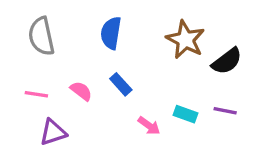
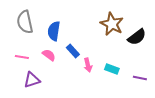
blue semicircle: (111, 33) -> (54, 31), moved
purple line: (225, 111) -> (140, 78), moved
pink arrow: (149, 126) -> (88, 65), moved, turned 40

